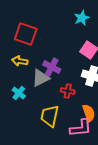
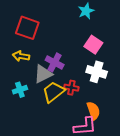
cyan cross: (19, 93) -> (20, 90), turned 32
yellow trapezoid: (50, 116) -> (54, 92), moved, turned 40

